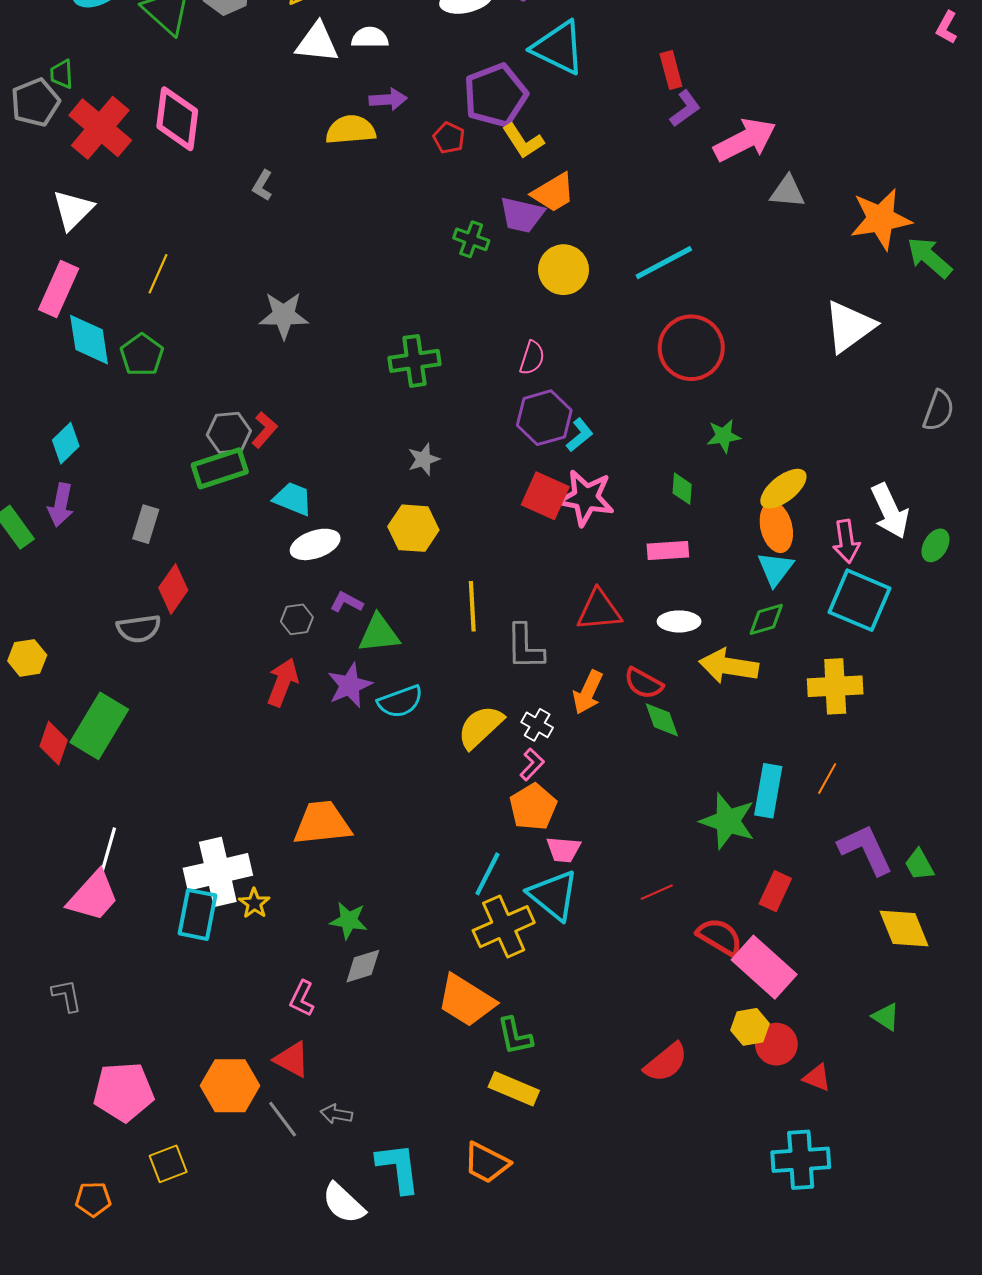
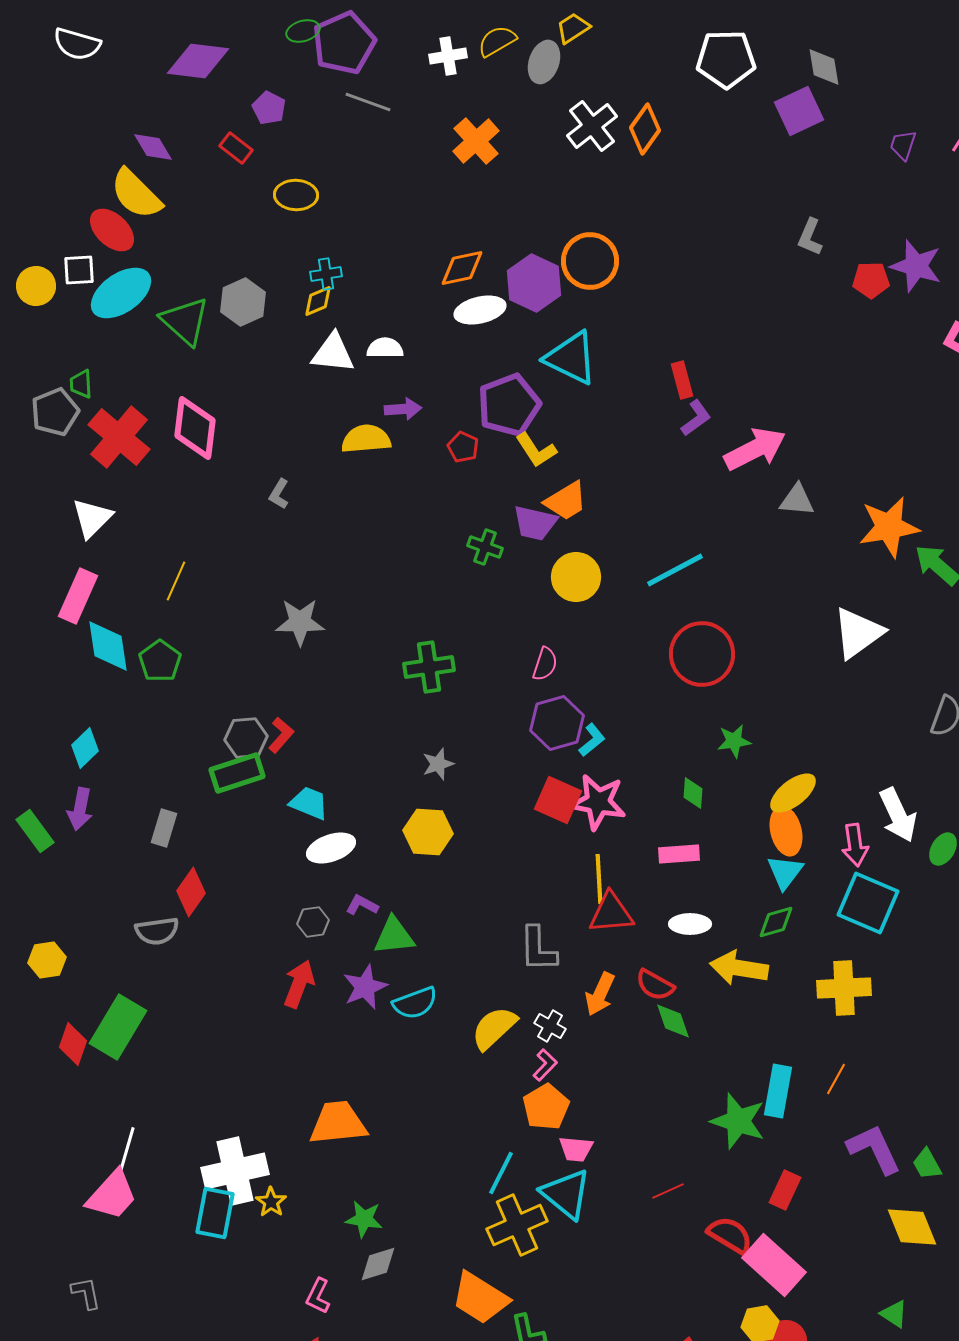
yellow line: (472, 606) -> (599, 879), moved

